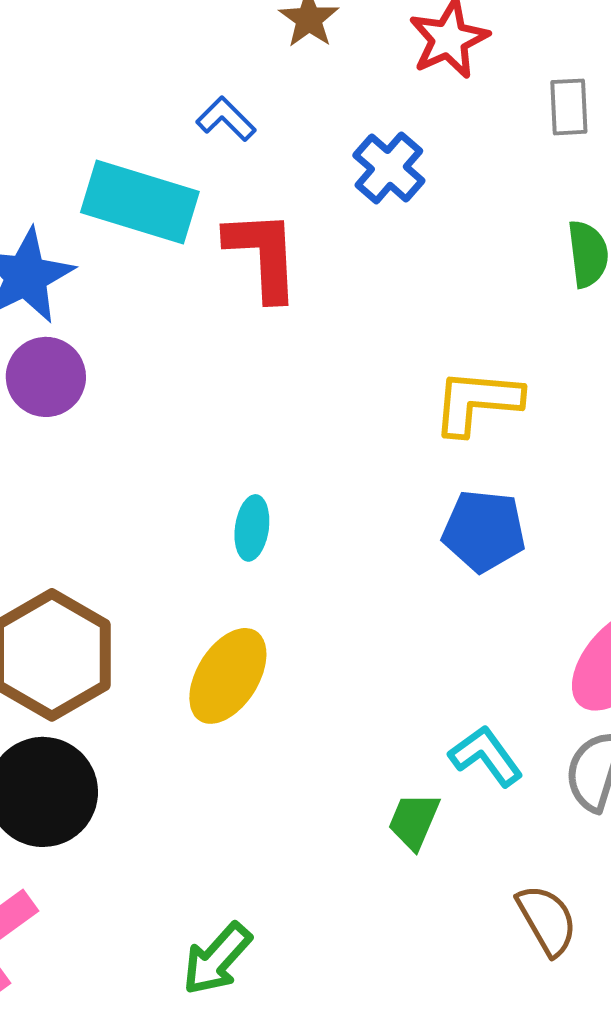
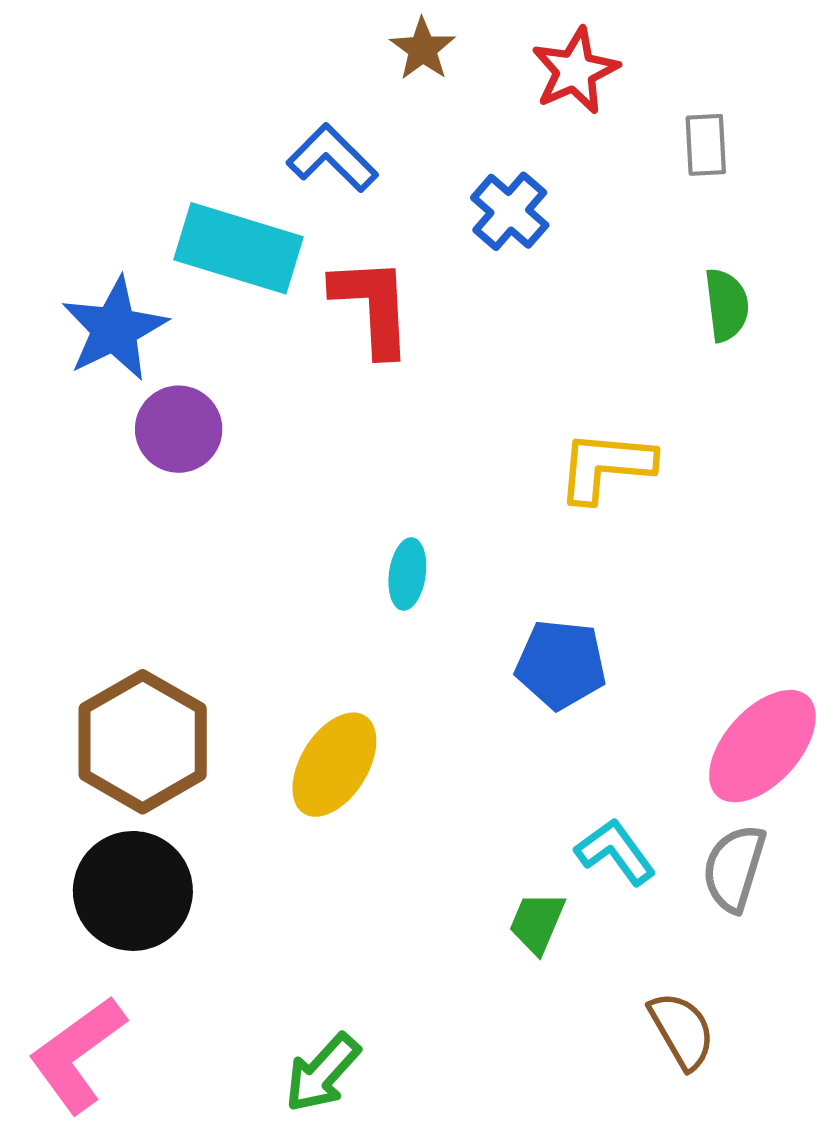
blue L-shape: (226, 119) -> (332, 158), size x1.4
purple circle: (46, 377) -> (179, 429), moved
cyan ellipse: (252, 528) -> (407, 574), moved
blue pentagon: (484, 531) -> (561, 664), moved

